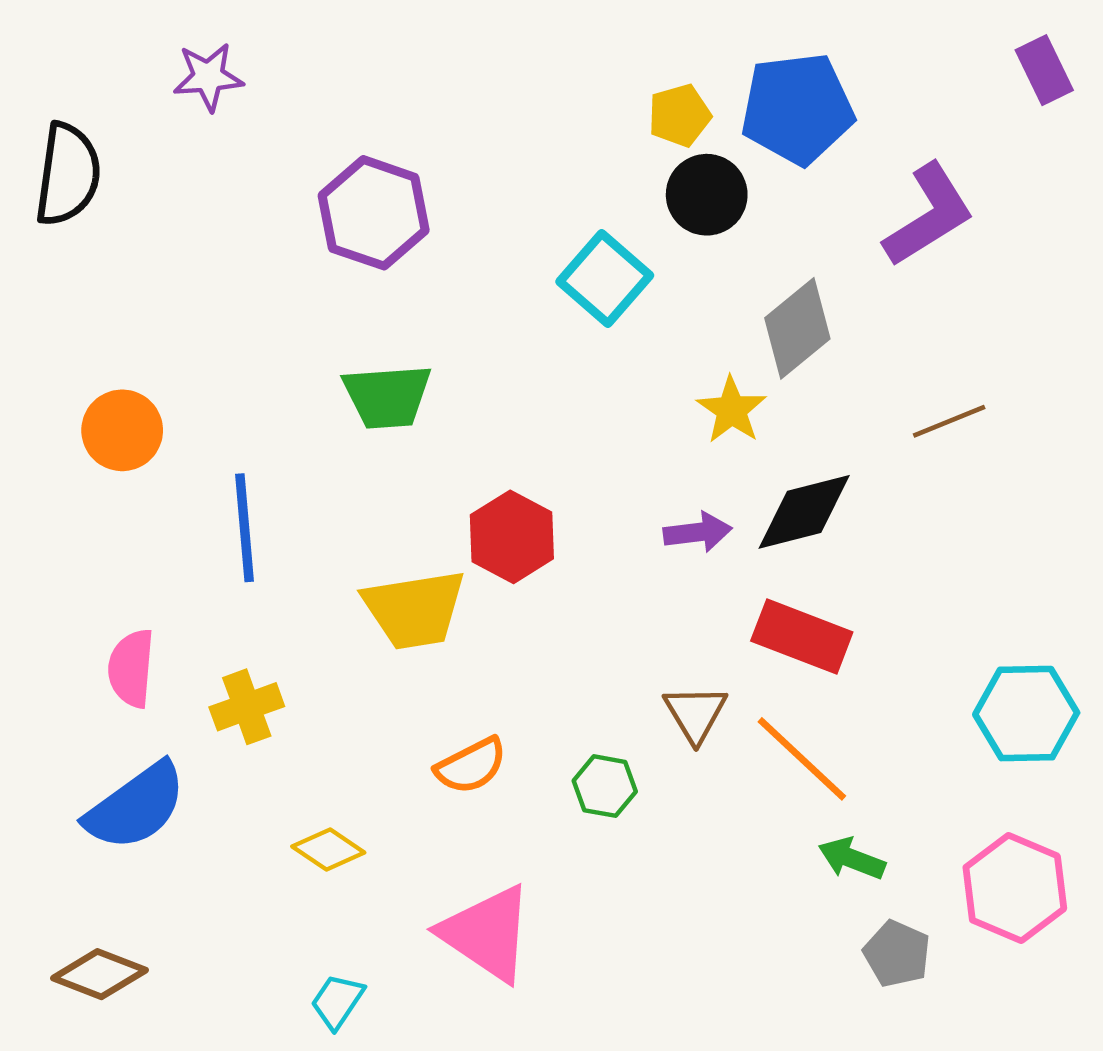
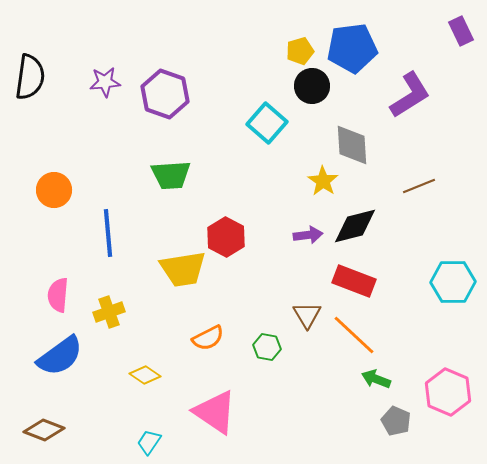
purple star: (208, 77) -> (105, 82), moved
gray diamond: (797, 328) -> (352, 145), turned -54
cyan hexagon: (1026, 714) -> (453, 282), moved

